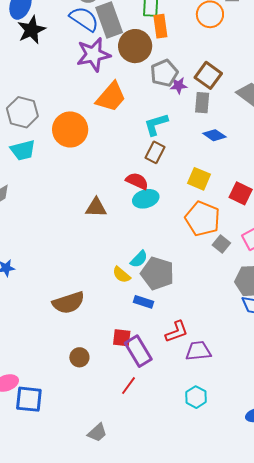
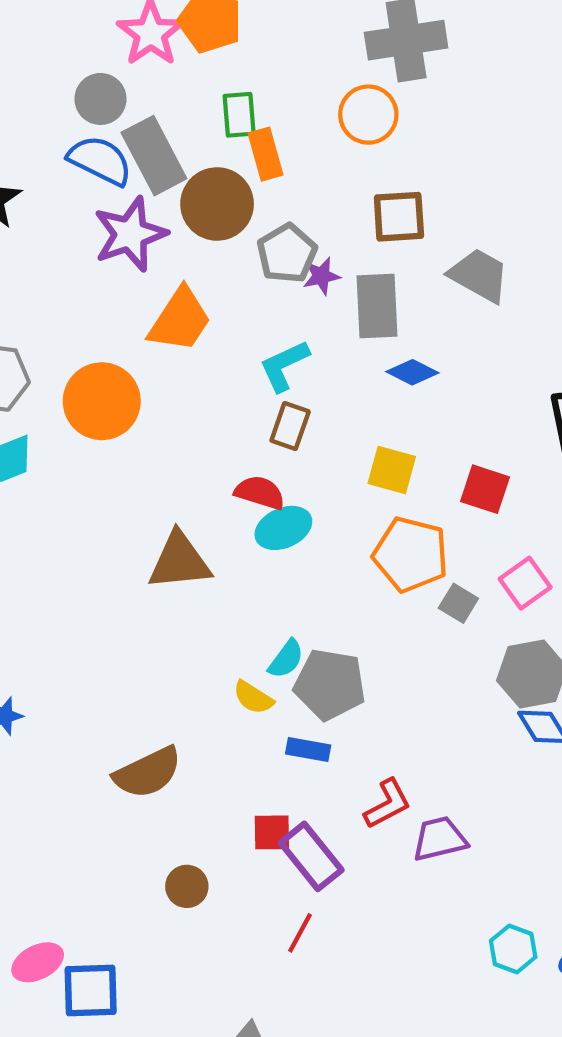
brown square: (208, 75) -> (399, 217), moved, turned -32
gray rectangle: (202, 103) -> (377, 306), size x1.4
brown triangle: (96, 208) -> (179, 561), size x1.4
cyan hexagon: (196, 397) -> (513, 949), moved

